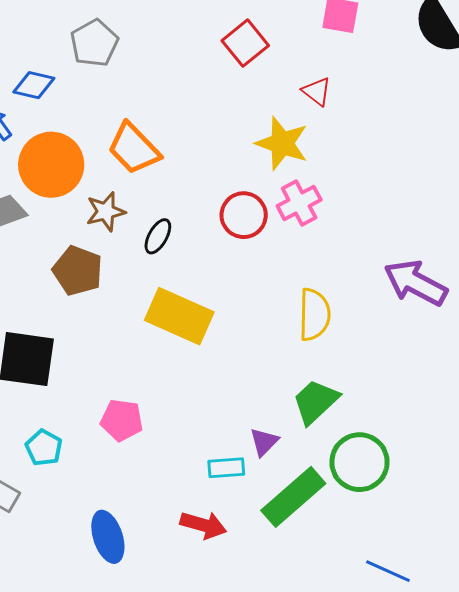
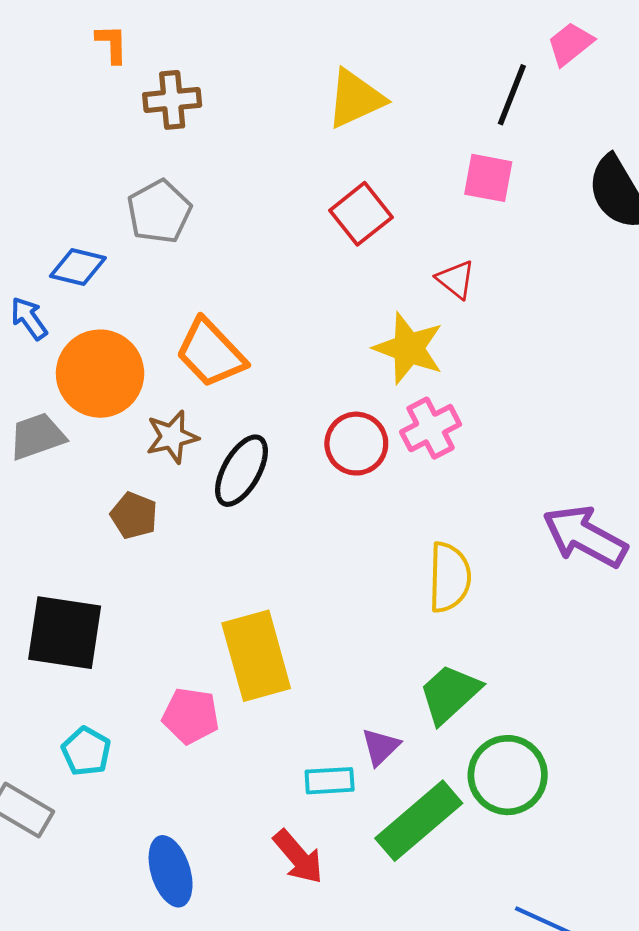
black ellipse: (158, 236) -> (242, 471), size x1.5
brown pentagon: (78, 271) -> (134, 515), size x0.7
yellow rectangle: (179, 316) -> (256, 656), moved, turned 50
red arrow: (203, 525) -> (298, 857), turned 33

